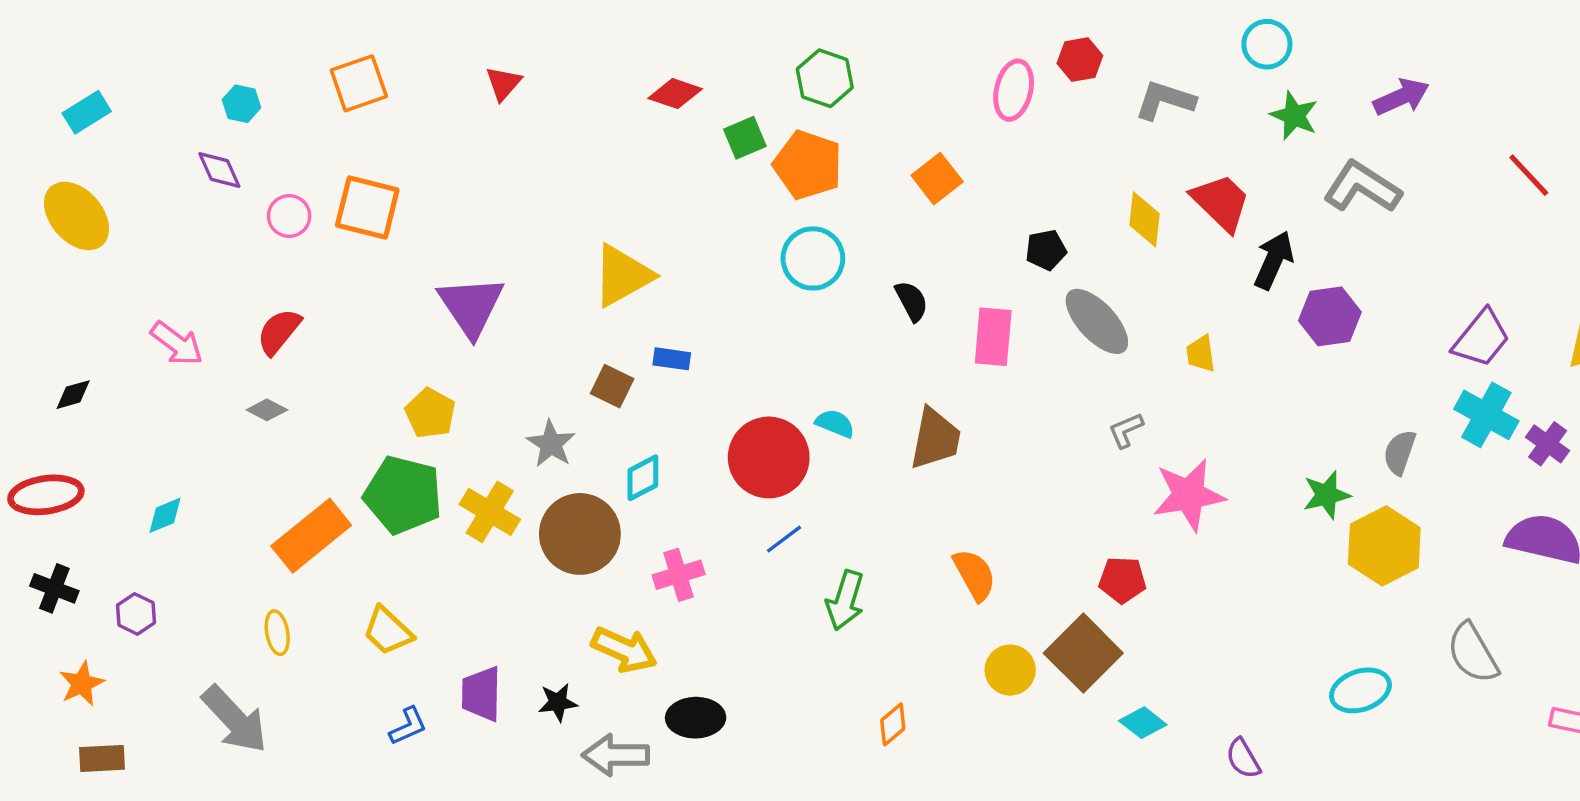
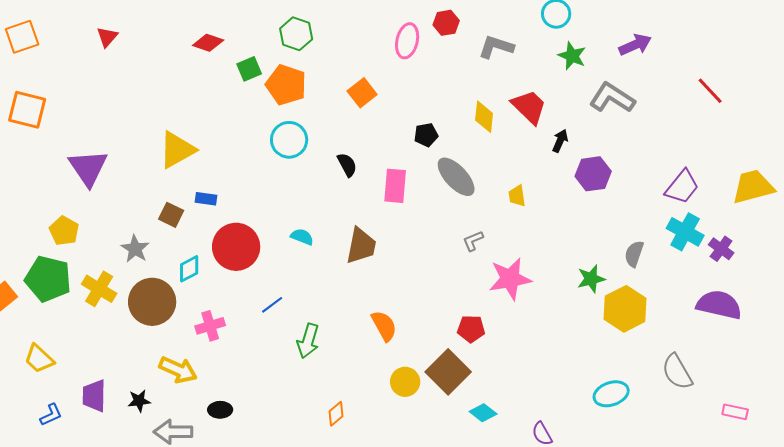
black arrow: (1274, 260) -> (560, 141), size x0.7
red circle: (769, 457) -> (236, 247), moved
black ellipse: (696, 718) -> (220, 410), size x0.7

